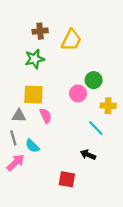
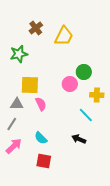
brown cross: (40, 31) -> (36, 28), turned -32
green star: (35, 59) -> (19, 54), moved
gray line: (13, 138) -> (12, 124), turned 48
cyan semicircle: (32, 146) -> (41, 138), moved
red square: (67, 179) -> (44, 161), moved

